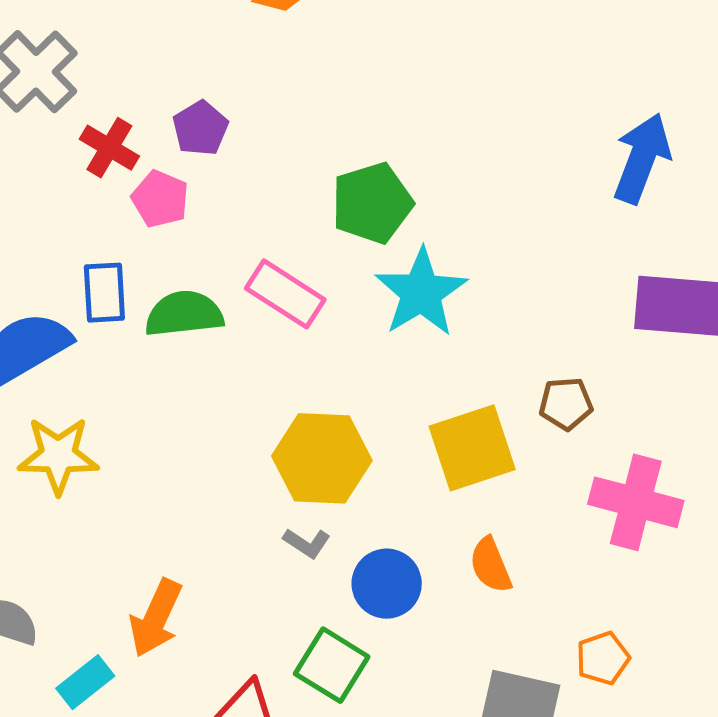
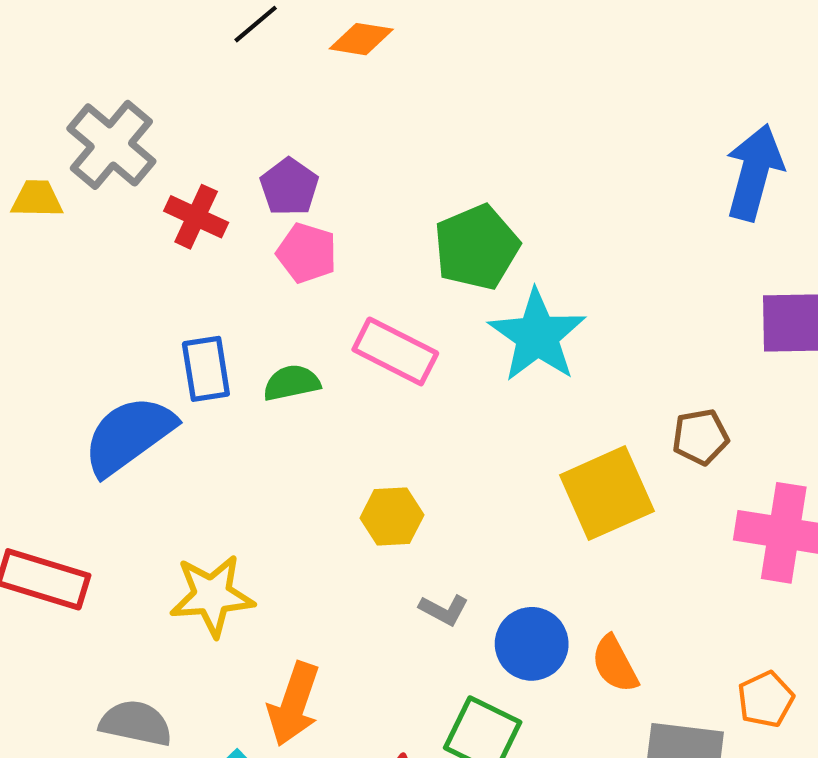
pink pentagon: (160, 199) -> (307, 253), moved
green semicircle: (184, 314) -> (292, 383), size x0.7
yellow star: (58, 455) -> (212, 596), moved
yellow hexagon: (322, 458) -> (392, 517), moved, size x0.6
orange semicircle: (491, 565) -> (615, 664), moved

